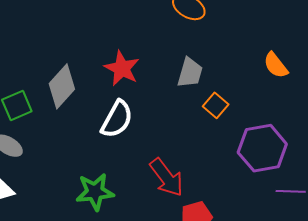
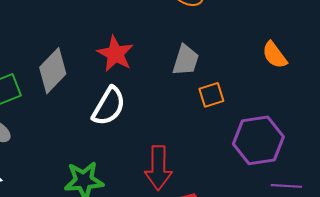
orange square: (216, 105) -> (211, 95), turned 30
red arrow: (166, 177) -> (158, 168), turned 36

